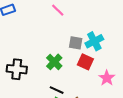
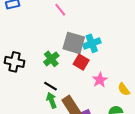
gray square: (76, 43) -> (74, 43), size x1.6

